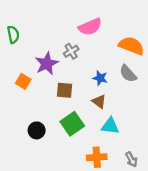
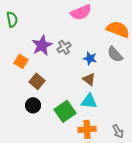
gray cross: (71, 51) -> (64, 47), moved
brown square: (64, 90) -> (37, 81), moved, turned 35
green square: (72, 124) -> (65, 111), moved
cyan triangle: (110, 126) -> (89, 101), moved

